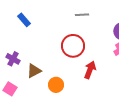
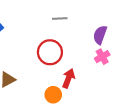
orange circle: (56, 85) -> (53, 95), moved

